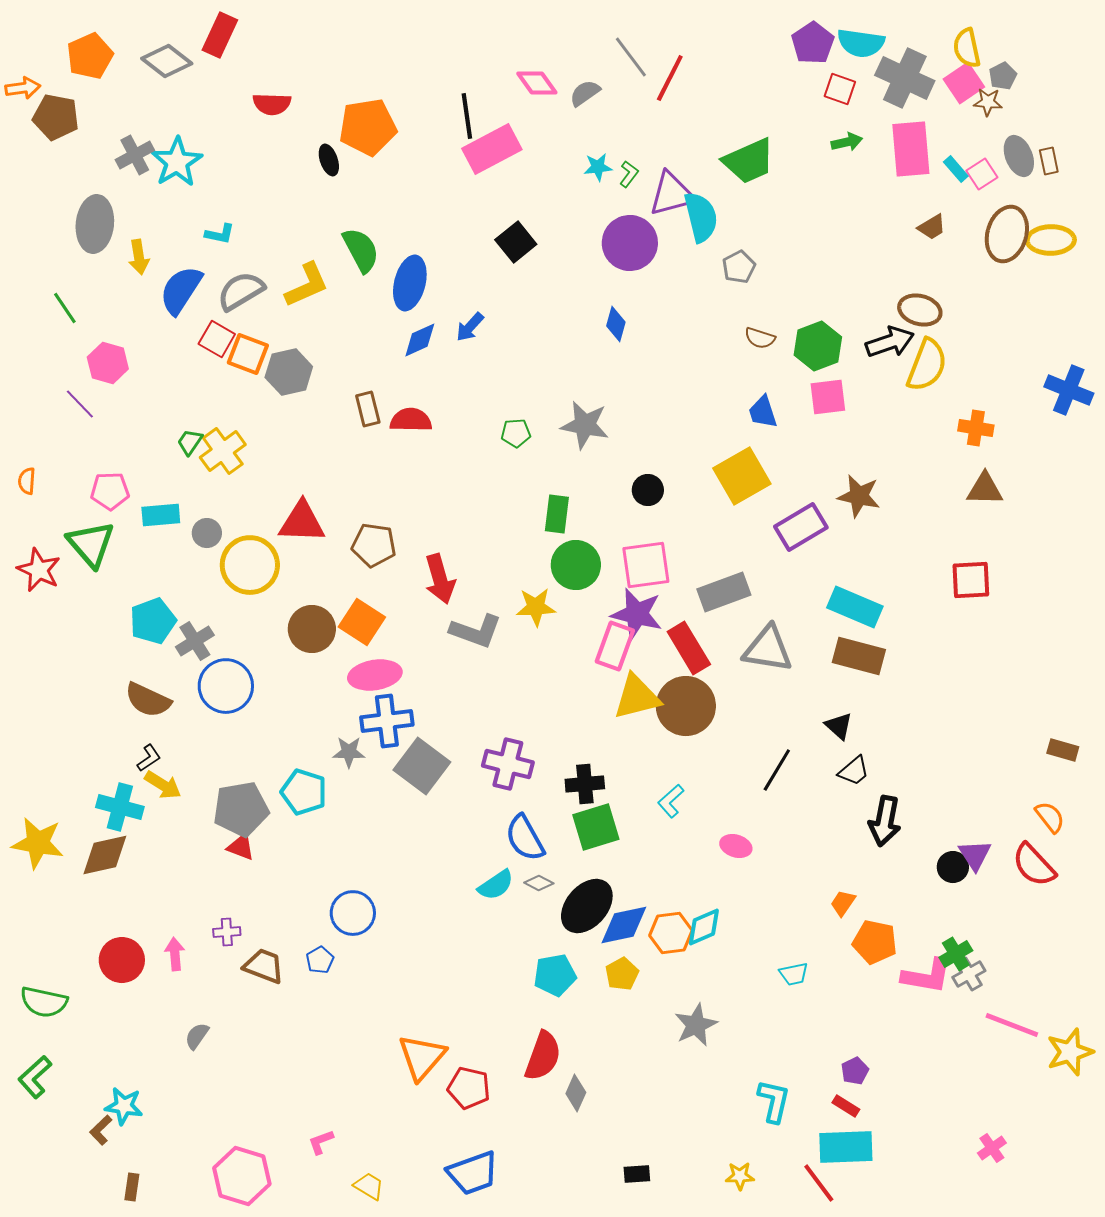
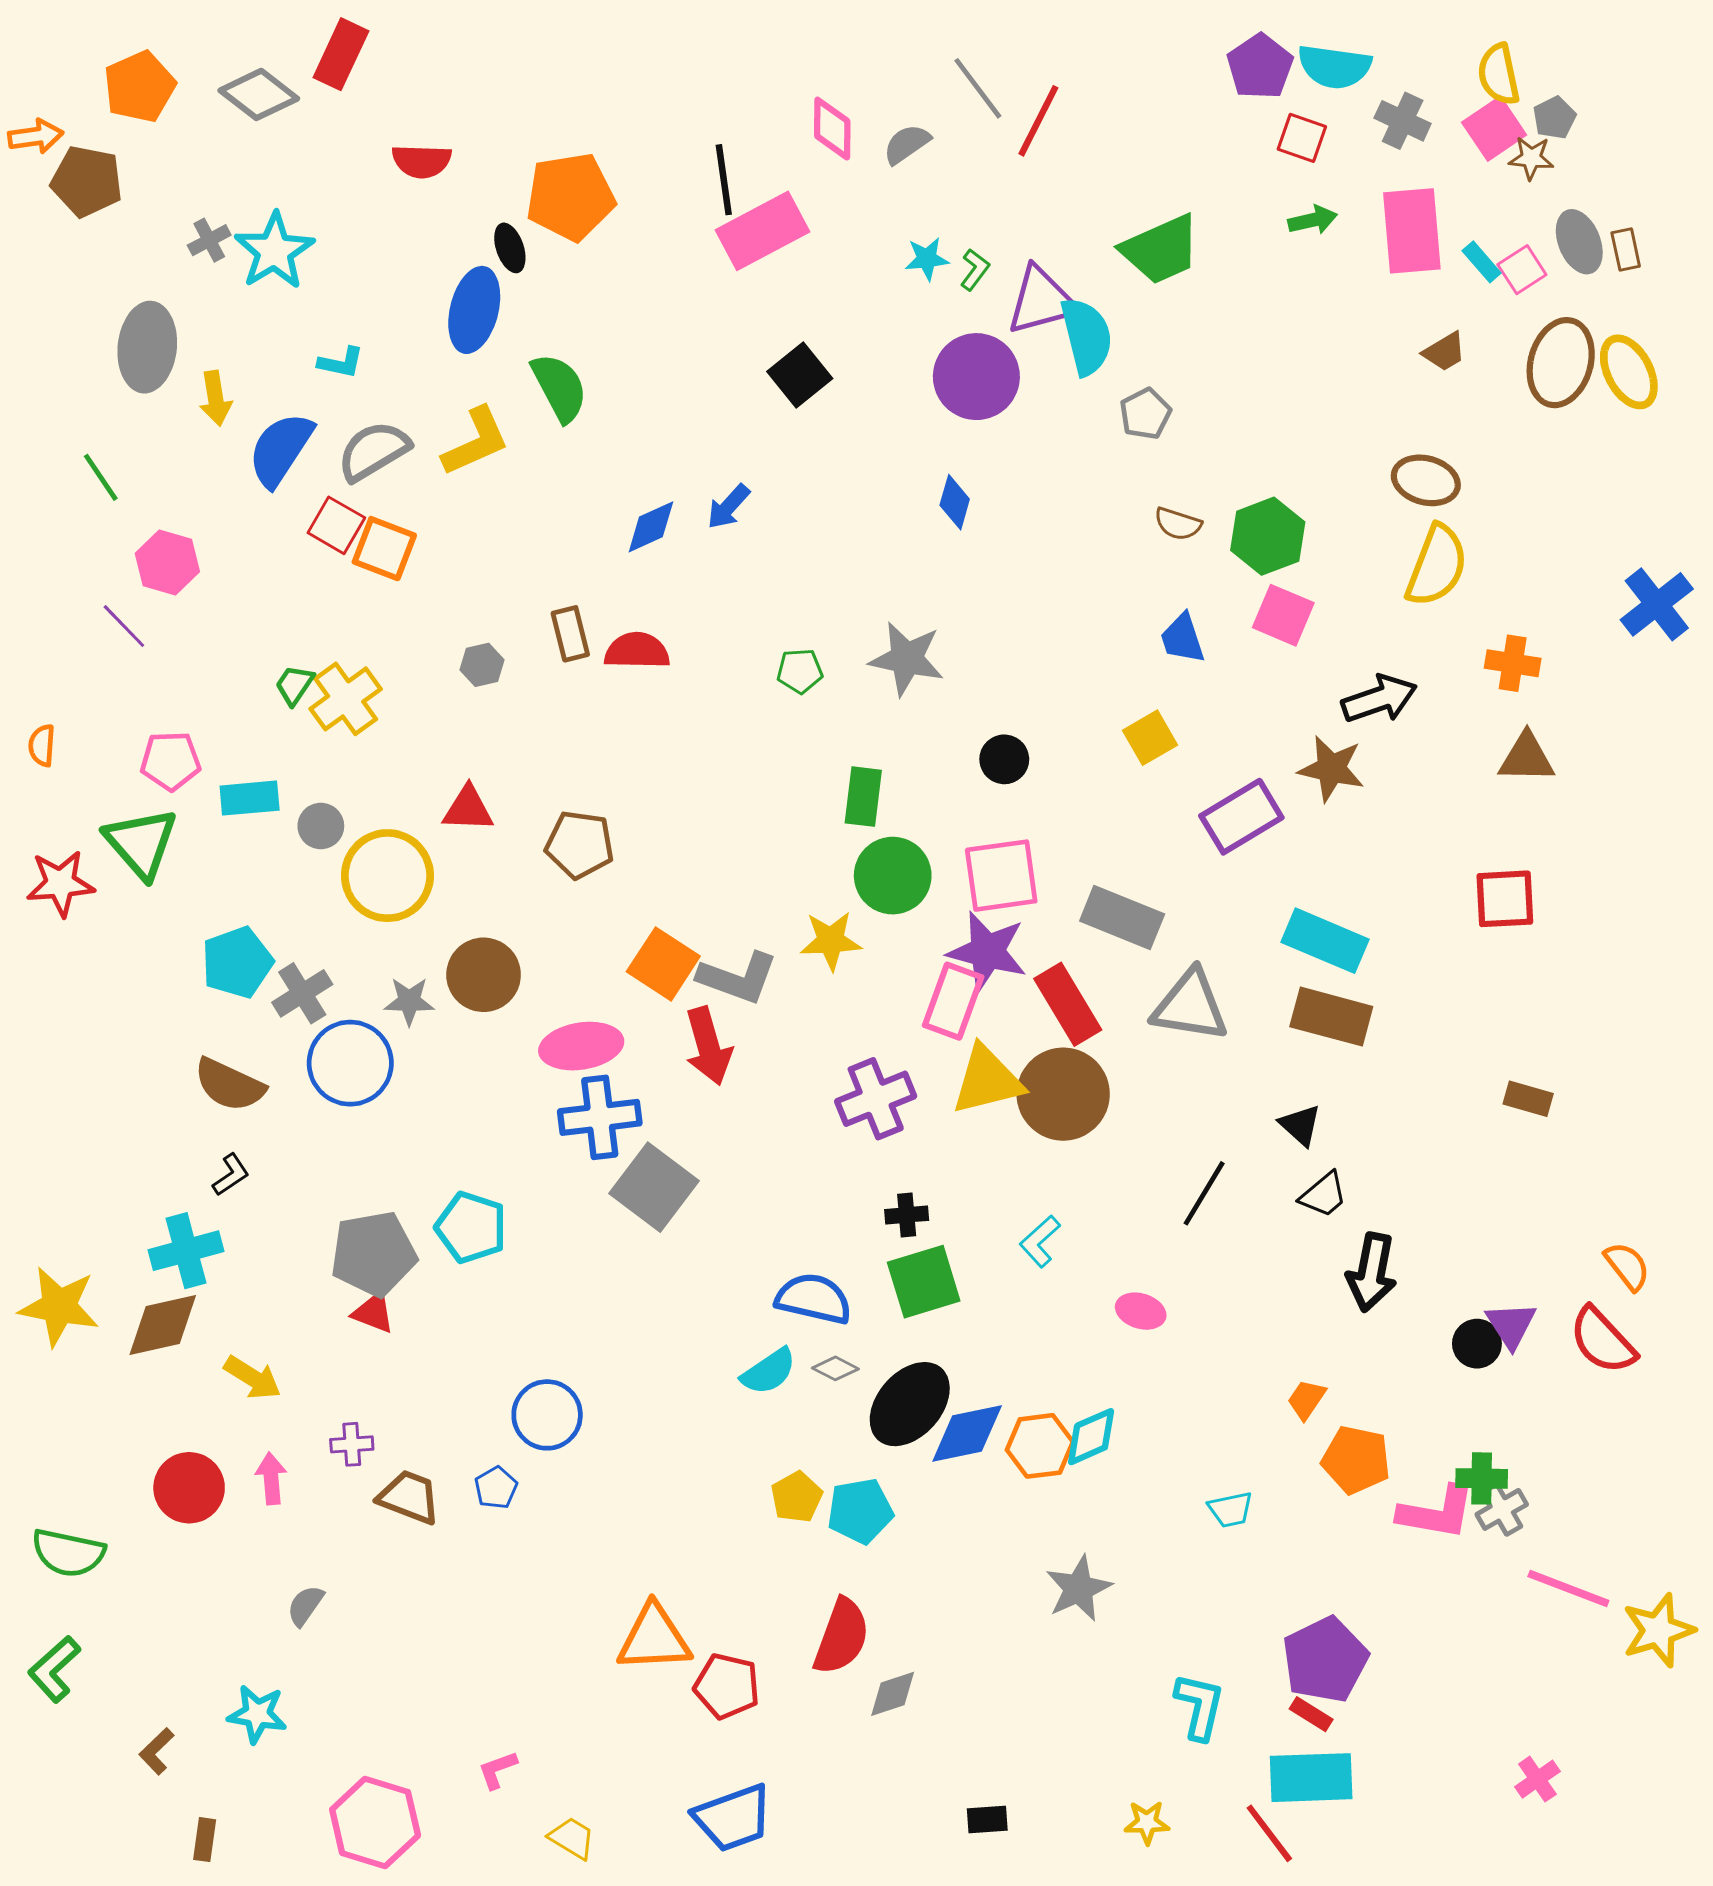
gray cross: (905, 78) -> (1403, 121), size x0.6
pink diamond: (537, 83) -> (832, 129), turned 36
gray cross: (135, 155) -> (209, 240), size x0.7
yellow ellipse: (1051, 240) -> (1629, 372), turned 63
blue ellipse: (410, 283) -> (474, 310), moved
black arrow: (890, 342) -> (1379, 699), moved
gray hexagon: (289, 372) -> (482, 665), moved, size x0.6
blue cross: (1069, 390) -> (1657, 604), turned 30
pink square: (828, 397) -> (1283, 615), turned 30
yellow square: (742, 476) -> (1150, 738), size x0.6
red triangle: (302, 522) -> (468, 809), size x0.7
red star: (39, 570) -> (60, 883), turned -30
red arrow: (440, 579) -> (708, 1046), moved
gray rectangle: (724, 592) -> (1122, 917), turned 42
orange square: (362, 622) -> (663, 964), moved
brown rectangle: (1063, 750) -> (1528, 1099), moved
gray star: (349, 752) -> (409, 1001), moved
purple cross: (508, 764) -> (876, 1099), moved, turned -36
black cross: (585, 784) -> (907, 1215), size x0.7
yellow arrow: (163, 785) -> (253, 1378), moved
cyan cross: (120, 807) -> (186, 1251), turned -30
blue semicircle: (525, 838) -> (814, 1299), turned 132
green cross: (956, 954) -> (1482, 1478), turned 32
yellow pentagon: (622, 974) -> (797, 1497), moved
orange triangle: (422, 1057) -> (654, 1638), turned 46
purple pentagon: (855, 1071) -> (1325, 1660), size x2.0
gray diamond: (576, 1093) -> (893, 1694), turned 48
cyan star: (124, 1106) -> (257, 1714), moved

